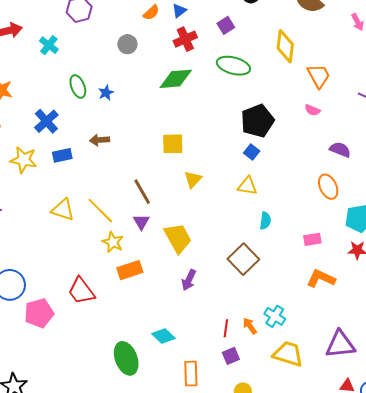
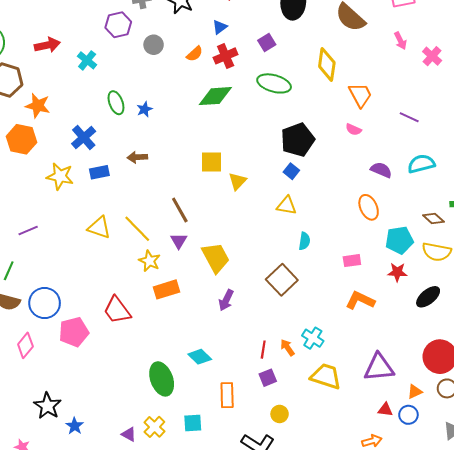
orange semicircle: (151, 13) -> (195, 54), moved
gray circle: (127, 44) -> (154, 45), moved
yellow triangle: (193, 179) -> (237, 181), moved

